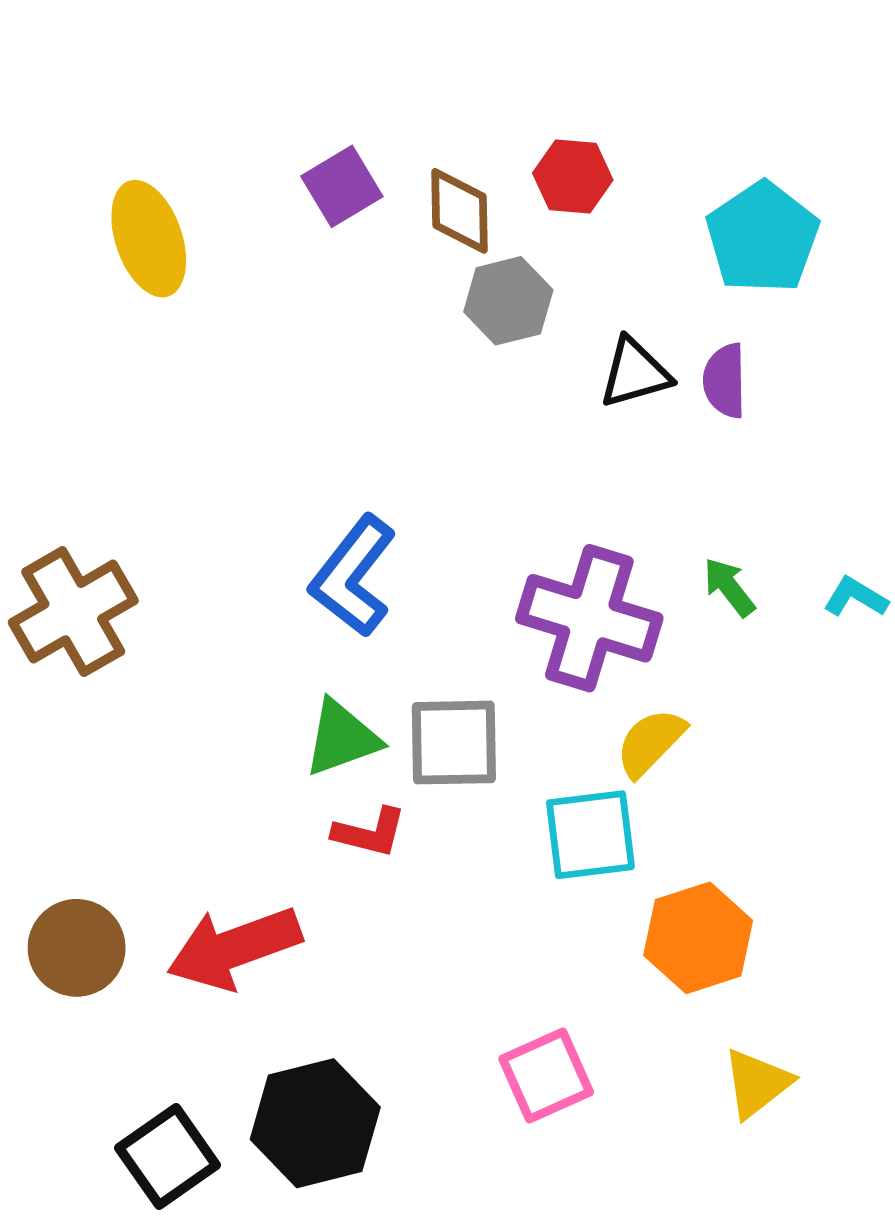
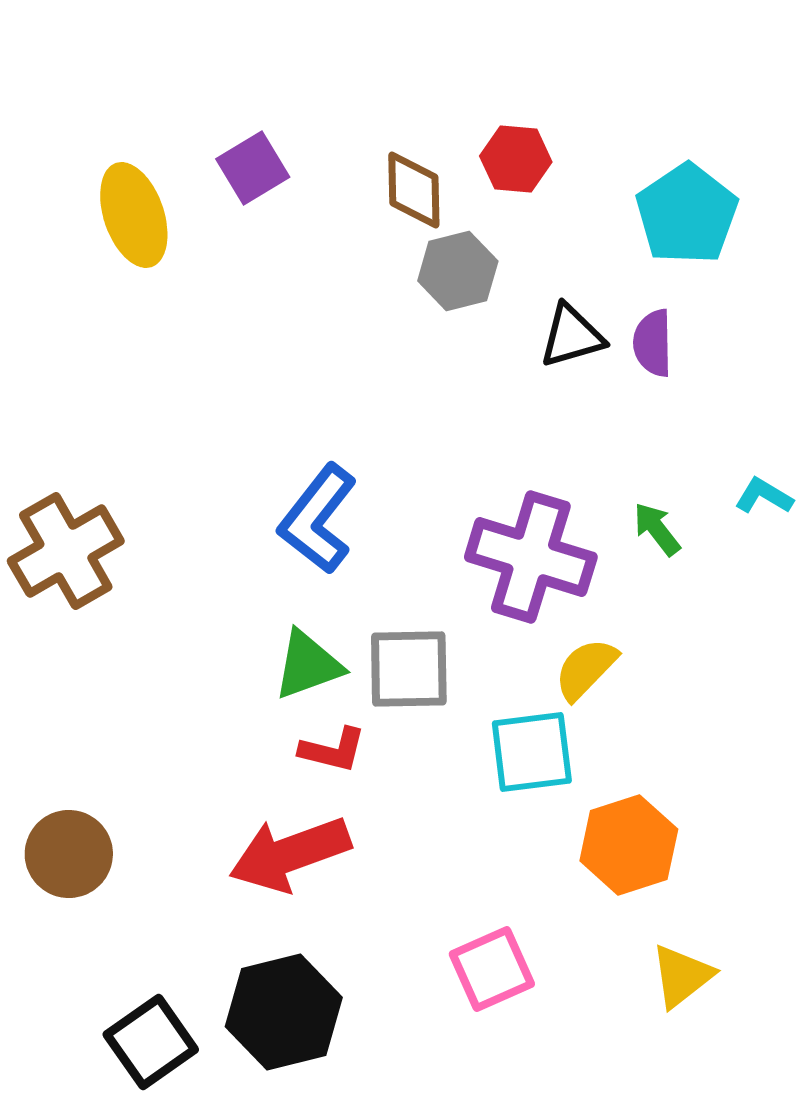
purple square: (342, 186) -> (253, 168), moved
cyan L-shape: (856, 597) -> (764, 496), moved
red arrow: (234, 948) -> (290, 854), moved

